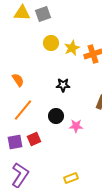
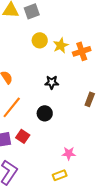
pink star: (76, 126) -> (69, 153), moved
red square: (34, 139) -> (23, 136), turned -32

